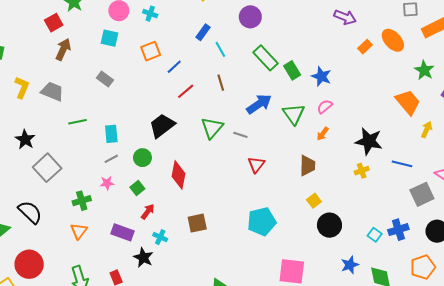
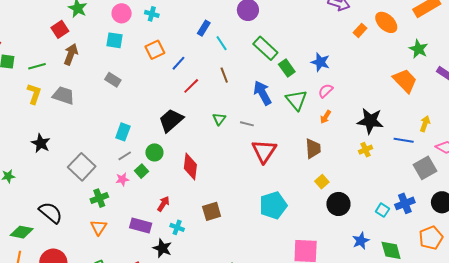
green rectangle: (292, 70) -> (287, 68), moved
blue arrow: (259, 104) -> (262, 93), turned -80
green line: (77, 122) -> (37, 66), moved
green triangle: (212, 128) -> (219, 119), size x0.6
yellow arrow: (427, 130) -> (425, 124), moved
cyan rectangle: (111, 134) -> (123, 132), turned 30
red triangle: (256, 164) -> (264, 151), size x1.5
gray square: (47, 168) -> (82, 167), moved
green square: (137, 188) -> (142, 171), moved

